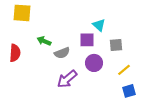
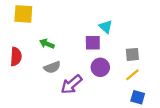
gray square: (116, 45) -> (132, 54), moved
gray semicircle: (62, 53) -> (52, 67), moved
blue square: (129, 91) -> (138, 97), turned 32

